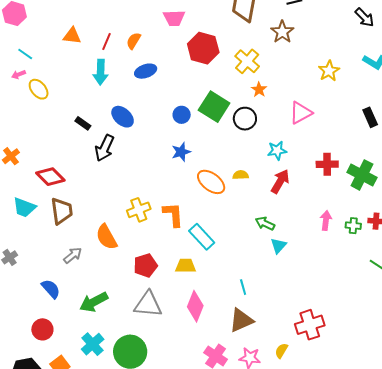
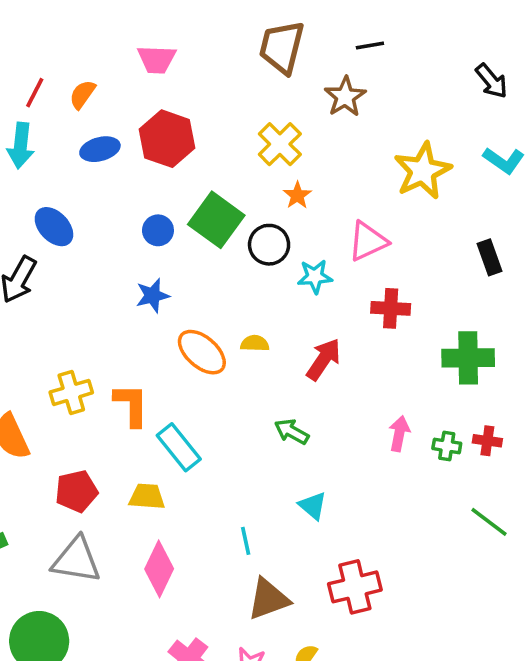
red hexagon: (203, 48) -> (167, 139), moved
yellow star: (329, 71) -> (423, 171), size x1.5
cyan star: (277, 151) -> (315, 276), moved
red cross: (327, 164) -> (391, 308), moved
green cross: (362, 175) -> (468, 358), turned -32
cyan triangle: (278, 246) -> (313, 506), moved, turned -36
brown triangle: (241, 320) -> (268, 599), moved
red cross: (310, 325) -> (355, 587), moved

